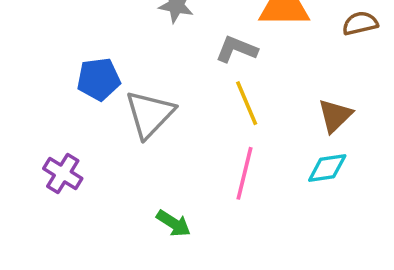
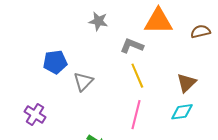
gray triangle: (150, 114) -> (83, 82), size x0.7

